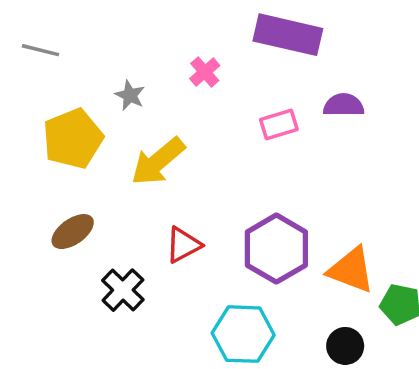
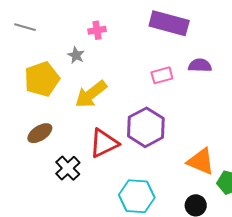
pink cross: (205, 72) -> (97, 30), moved, turned 30
red triangle: (183, 245) -> (104, 143), size x1.4
purple hexagon: (276, 249) -> (146, 127), moved

